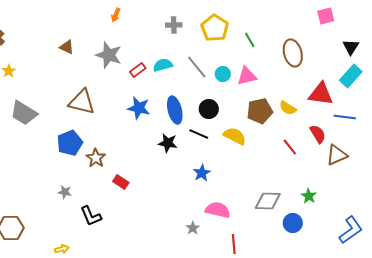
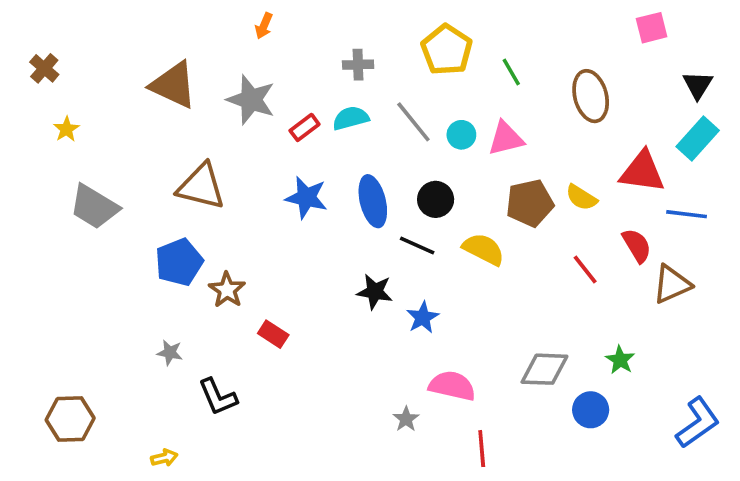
gray cross: (174, 25) -> (358, 65), moved
brown triangle: (67, 47) -> (173, 85), size x1.8
black star: (168, 143) -> (375, 292), moved

